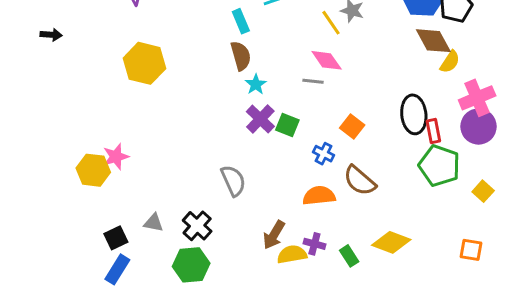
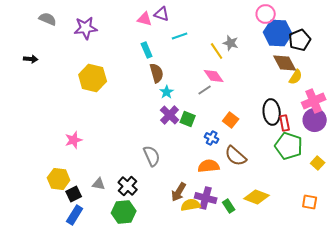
cyan rectangle: (241, 21) -> (147, 50), moved
gray line: (313, 81) -> (205, 90), turned -40
yellow hexagon: (93, 170) -> (59, 179), moved
purple cross: (314, 244) -> (206, 198), size x1.5

